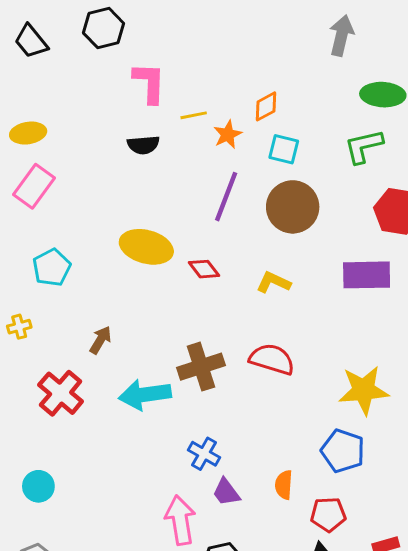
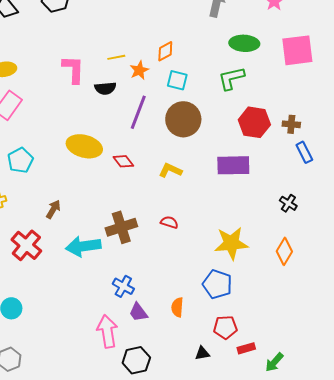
pink L-shape: (149, 83) -> (73, 69), moved
black semicircle: (143, 145) -> (105, 88), moved
red semicircle: (272, 359) -> (169, 222), size x0.6
red pentagon: (328, 514) -> (225, 327), moved

